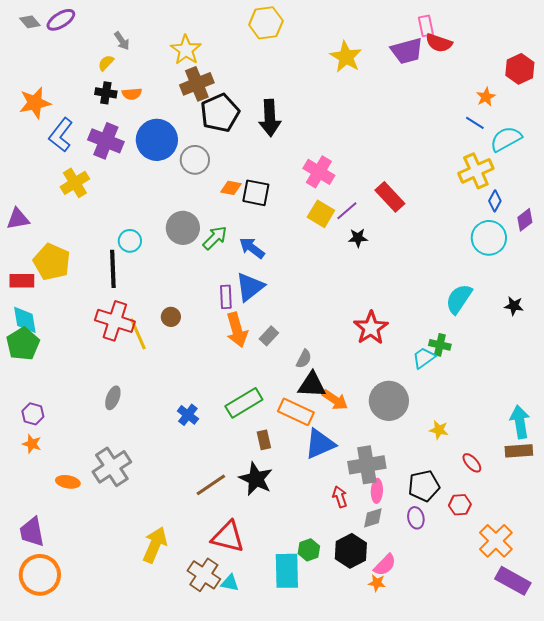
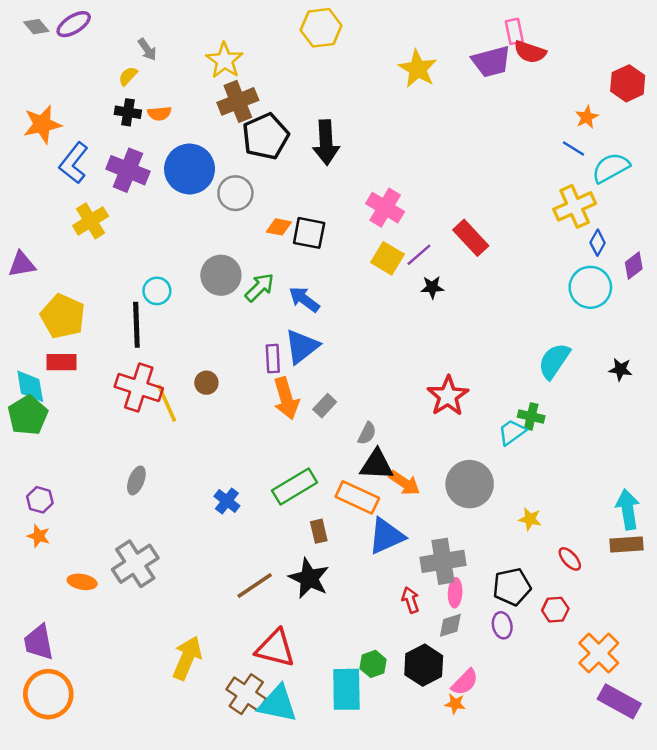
red rectangle: (22, 281) -> (62, 362), moved
cyan triangle: (230, 583) -> (278, 704), size x1.8

